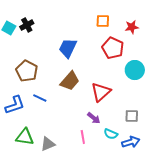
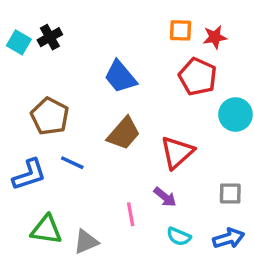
red star: (132, 27) -> (215, 37), moved
blue trapezoid: (68, 48) -> (120, 77), turned -65
cyan semicircle: (111, 134) -> (179, 237), moved
pink line: (83, 137) -> (131, 214), moved

